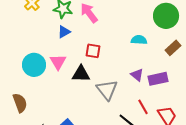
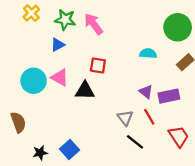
blue triangle: (64, 32) -> (58, 45), moved
pink triangle: (58, 62) -> (60, 77), turned -30
gray triangle: (107, 90) -> (125, 118), moved, size x0.7
red line: (143, 107) -> (149, 117), moved

